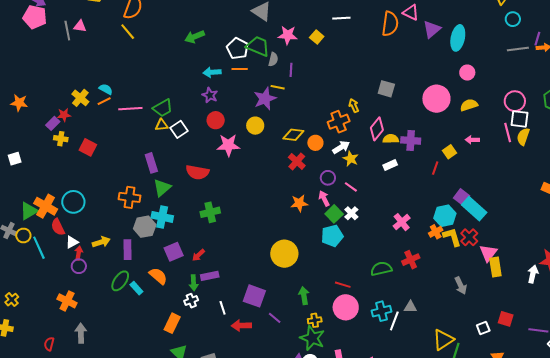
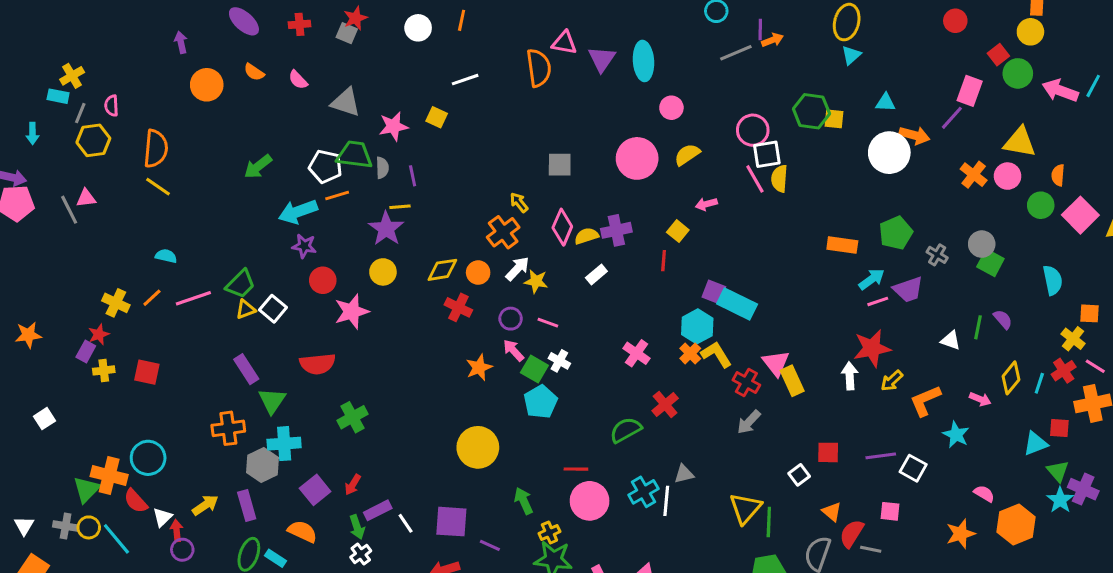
cyan arrow: (212, 72) -> (298, 212), size x1.4
cyan semicircle: (106, 89) -> (166, 256), moved
red cross: (469, 237) -> (746, 382), moved
gray arrow: (461, 286) -> (749, 422), turned 84
white line: (223, 308) -> (406, 523), moved

